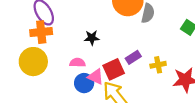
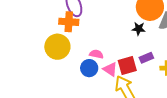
black star: (92, 38) -> (139, 29), moved
blue circle: (84, 83) -> (89, 68), moved

